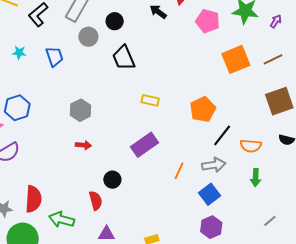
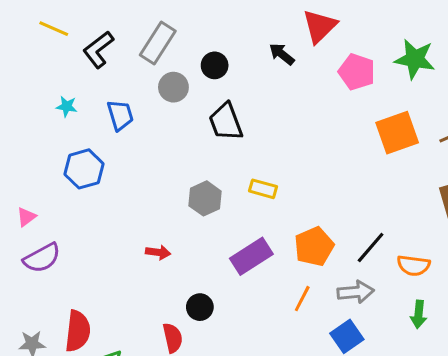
blue hexagon: (17, 108) -> (84, 169), moved
orange pentagon: (203, 109) -> (314, 246), moved
gray hexagon: (81, 110) -> (205, 198), moved

